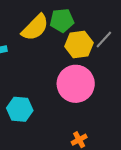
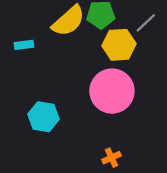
gray line: (104, 40) -> (146, 23), moved

